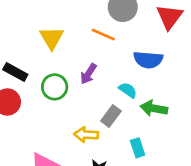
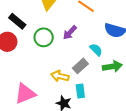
green arrow: (154, 108) -> (112, 66), turned 150
cyan rectangle: (138, 148) -> (80, 91), moved

